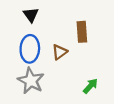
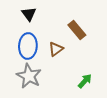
brown rectangle: (82, 32) -> (77, 30), turned -36

